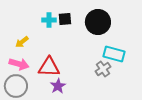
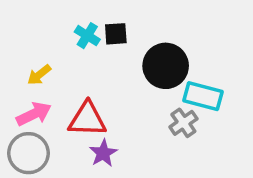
cyan cross: (49, 20) -> (87, 36), turned 32
black circle: (98, 22) -> (166, 66), moved
pink arrow: (19, 64) -> (34, 114), turned -42

